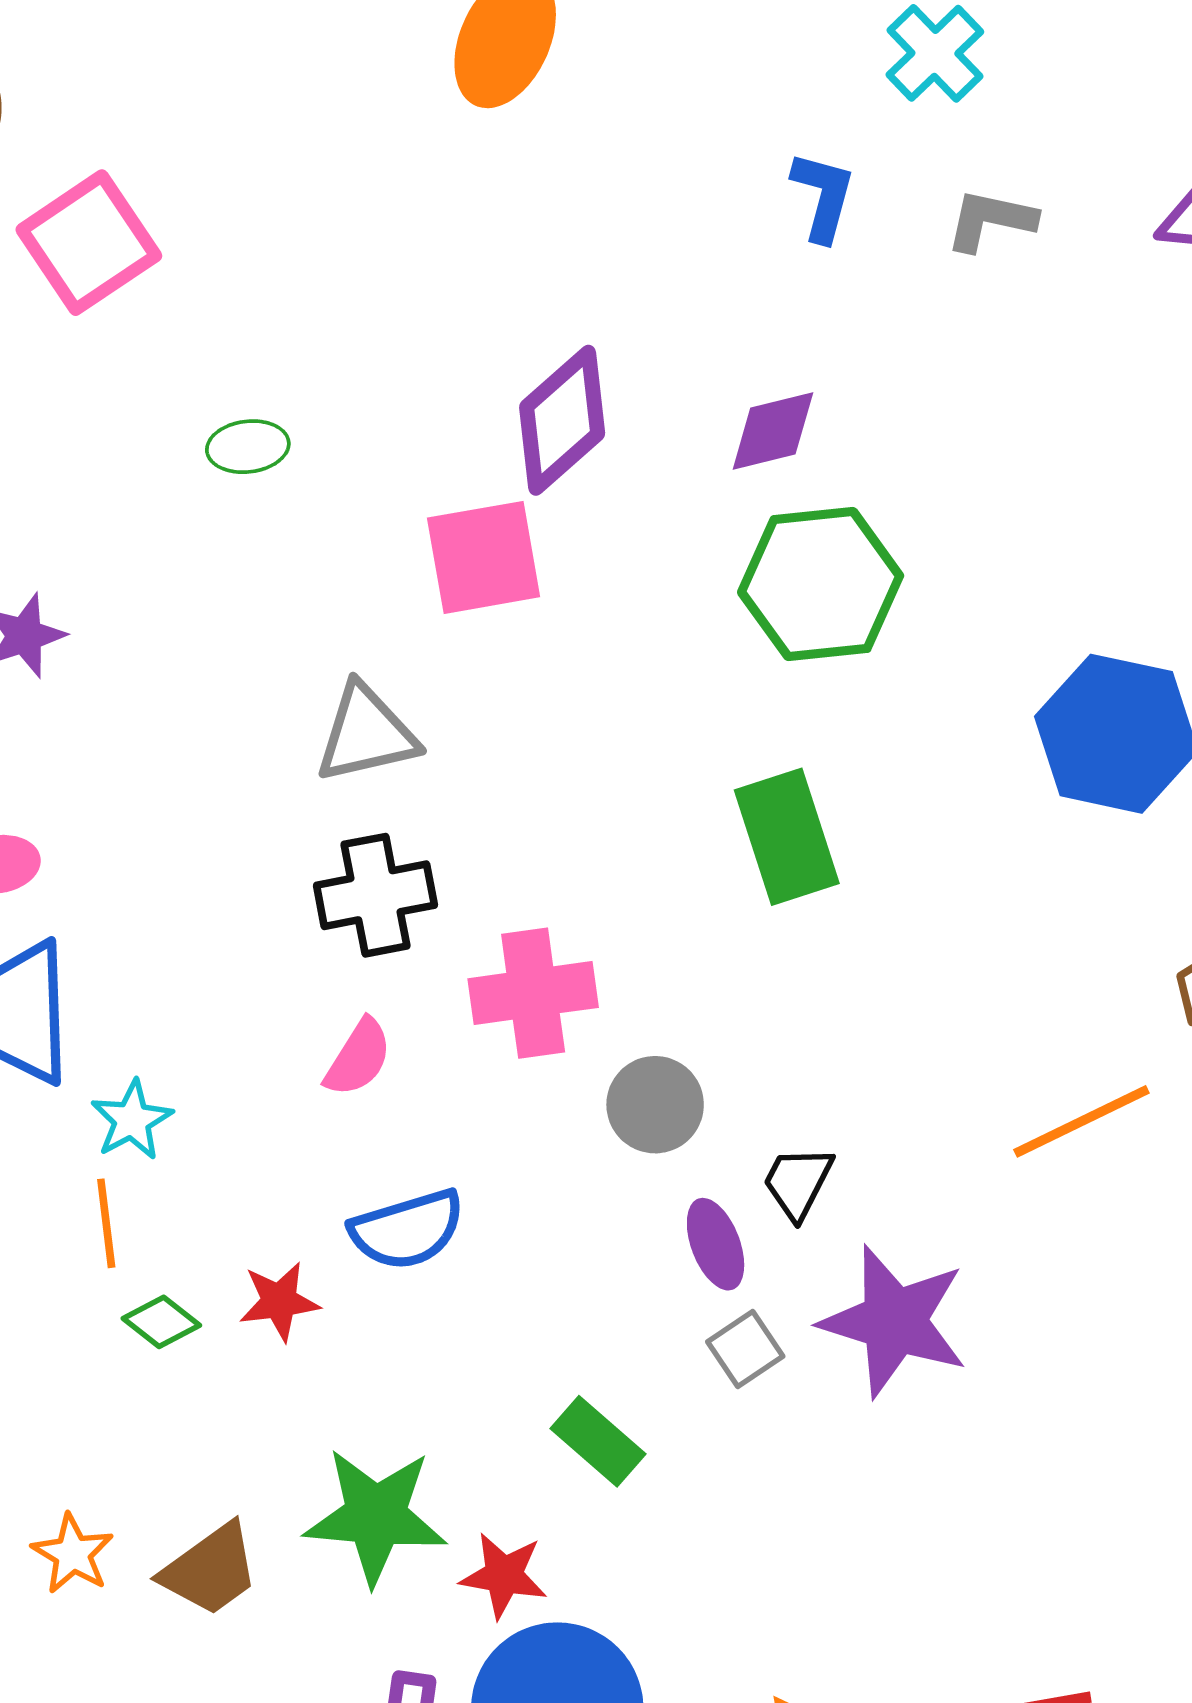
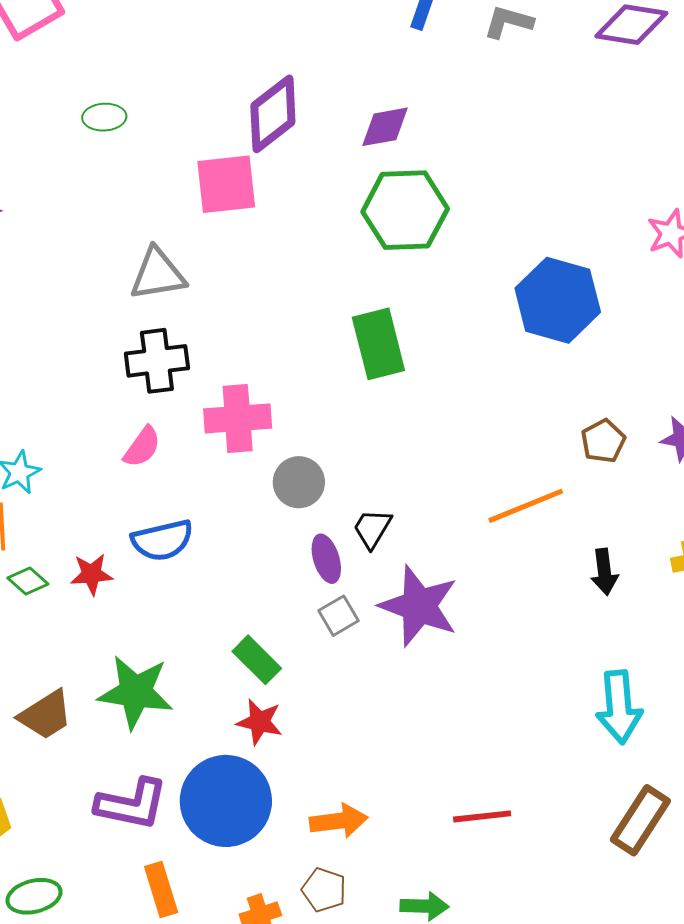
red star: (504, 1575) -> (260, 722), moved

